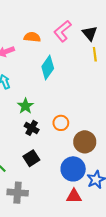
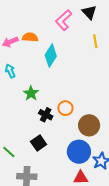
black triangle: (90, 33) -> (89, 12), moved
orange semicircle: (32, 37) -> (30, 37), moved
black cross: (32, 128) -> (46, 115), moved

